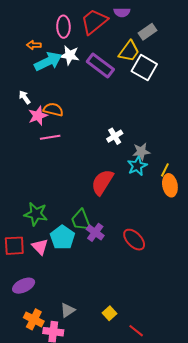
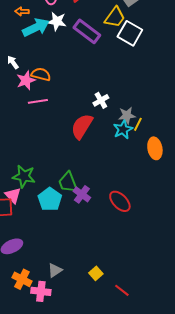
yellow line: (165, 170) -> (138, 124), moved
red semicircle: (102, 182) -> (82, 126), moved
pink triangle: (40, 247) -> (13, 195), moved

